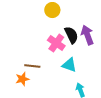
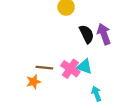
pink cross: (56, 43) -> (70, 69), moved

